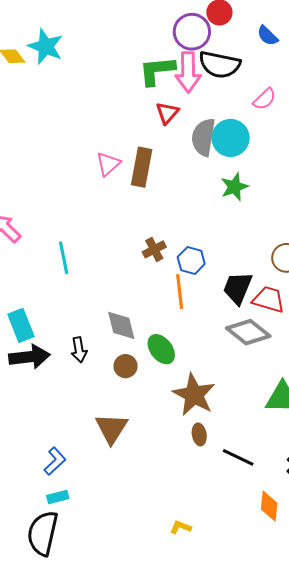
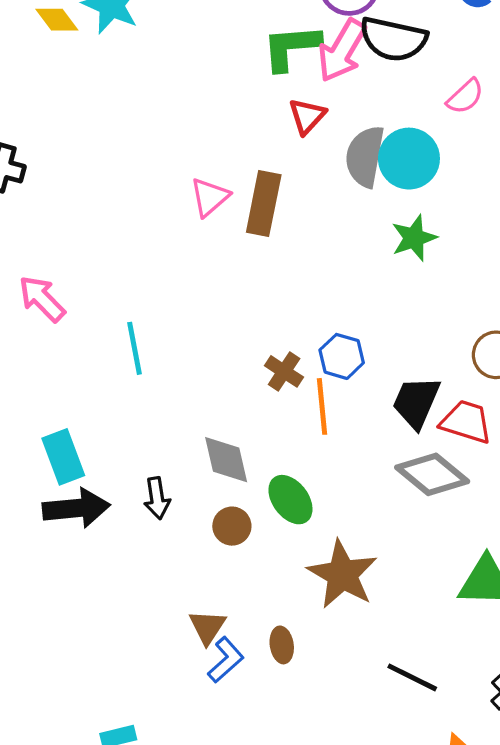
pink arrow: (188, 72) -> (342, 50), turned 30
brown cross: (154, 249) -> (284, 371), moved, turned -30
brown triangle: (111, 428) -> (207, 627), size x0.7
brown ellipse: (199, 434) -> (282, 645), moved
blue L-shape: (55, 461) -> (226, 660), moved

